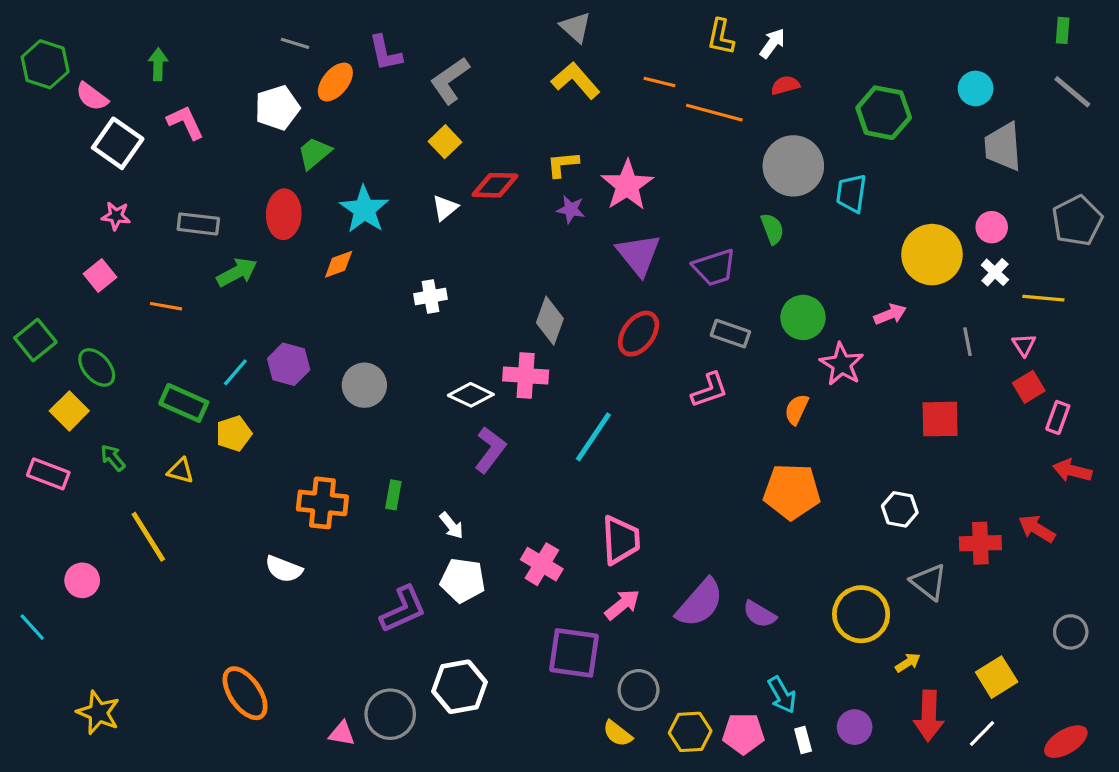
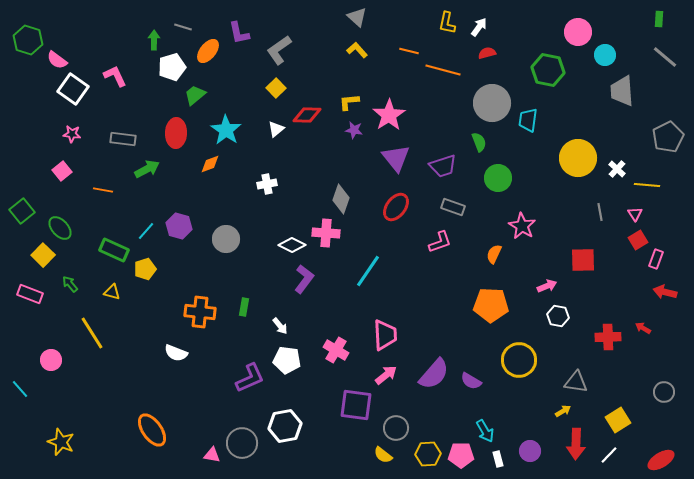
green arrow: (158, 64) -> (154, 40), moved
yellow L-shape: (576, 80) -> (357, 50), size x0.7
pink circle: (992, 227) -> (578, 32), moved, size x1.4
pink arrow: (890, 314) -> (547, 286), moved
green circle: (803, 317) -> (498, 178), moved
red arrow: (1037, 529) -> (643, 328), size x0.7
gray triangle: (929, 582) -> (576, 382), moved, turned -30
yellow circle: (861, 614) -> (519, 360), moved

